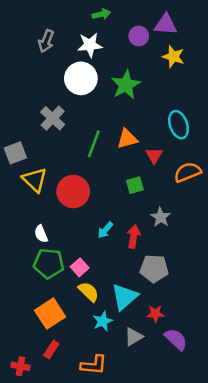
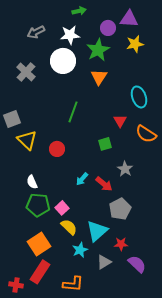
gray arrow: (46, 41) -> (36, 32), turned 42
yellow star: (173, 57) -> (135, 44), turned -30
green star: (126, 85) -> (98, 50), moved
gray cross: (53, 118) -> (26, 72), moved
orange triangle: (127, 139) -> (99, 77), moved, turned -42
orange semicircle: (188, 172) -> (146, 134), turned -125
red circle: (73, 191) -> (57, 149), size x0.6
red arrow: (134, 236) -> (104, 184), turned 120
gray pentagon: (154, 269) -> (120, 209), turned -30
red rectangle: (51, 350) -> (40, 272), size x1.6

